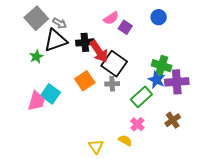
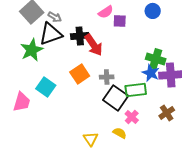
purple square: (125, 27) -> (120, 21), turned -32
green star: (36, 57) -> (32, 50), size x1.6
black square: (114, 64) -> (116, 98), moved
green rectangle: (141, 97) -> (136, 90), turned 35
pink trapezoid: (36, 101) -> (22, 102), moved

